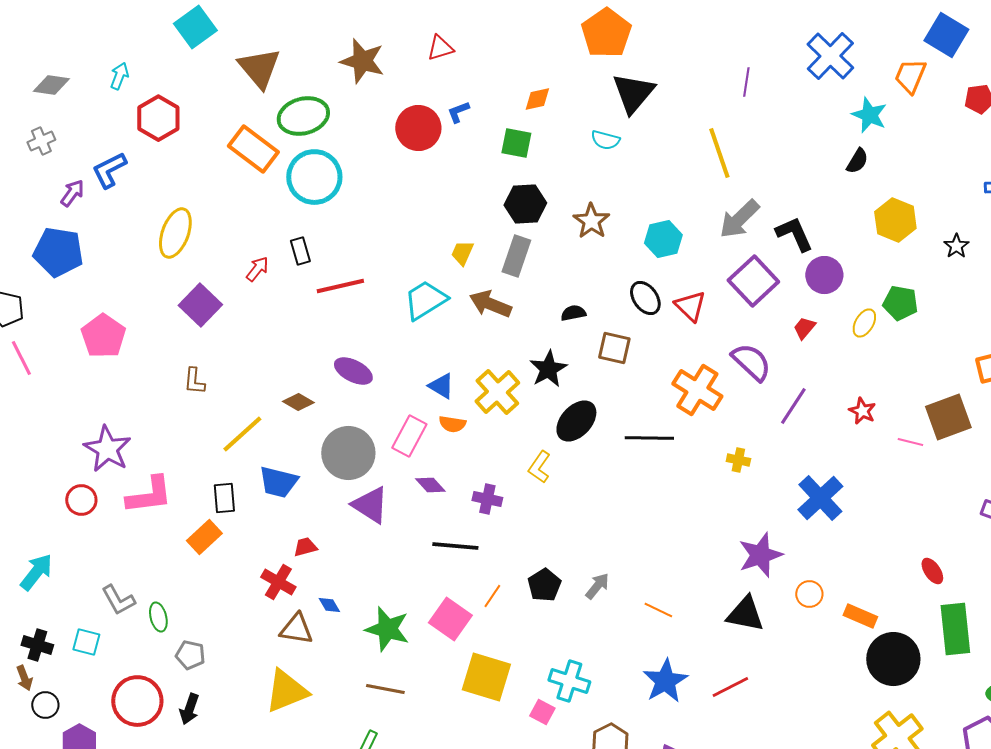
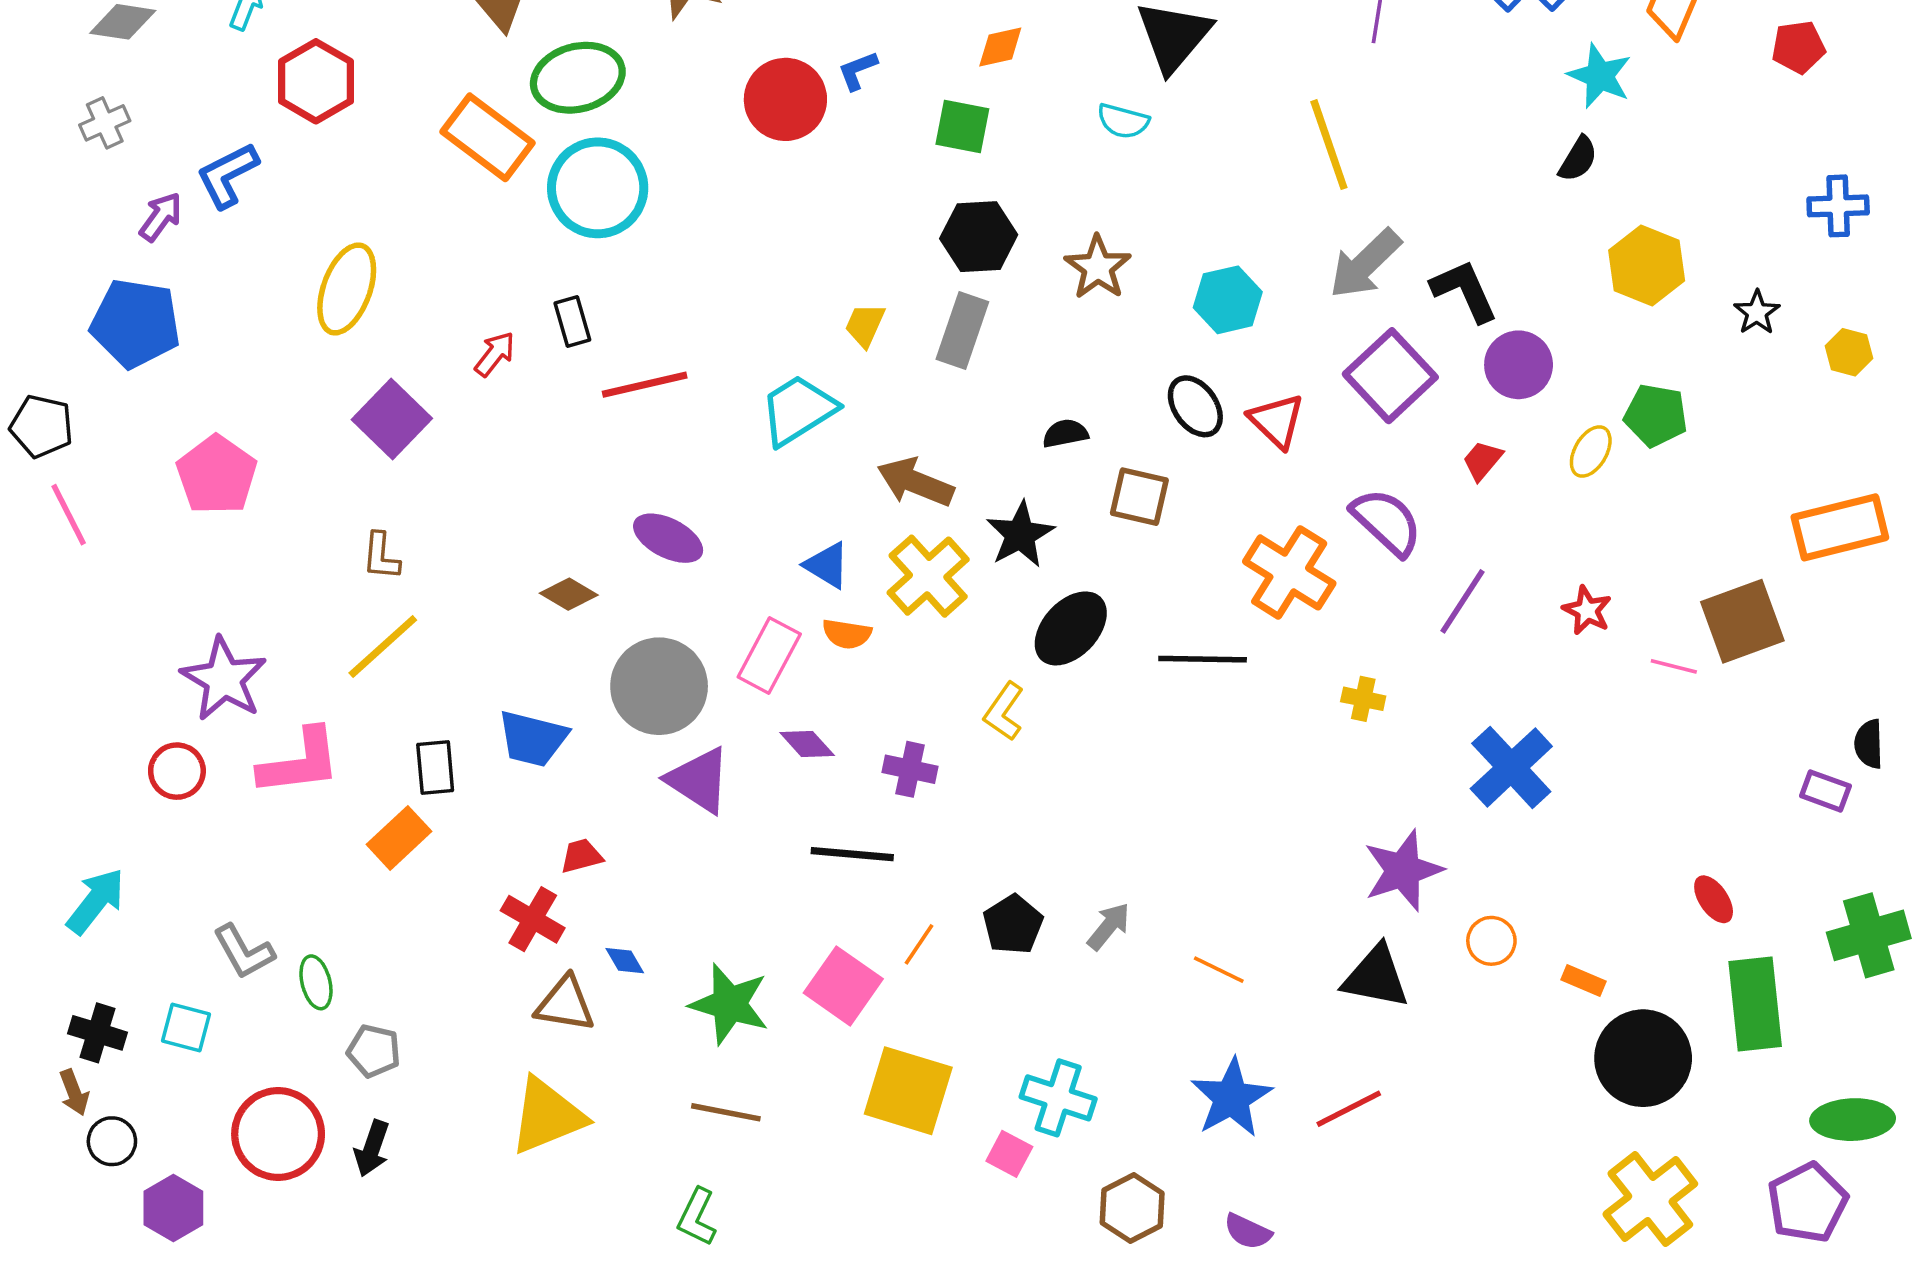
brown arrow: (490, 304) -> (915, 482), moved
yellow line: (242, 434) -> (383, 646), moved
orange rectangle: (860, 616) -> (1584, 981), size x0.7

